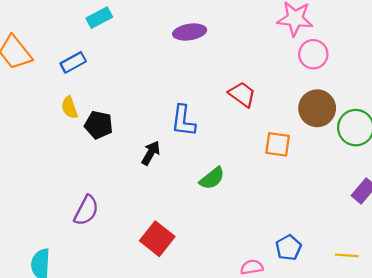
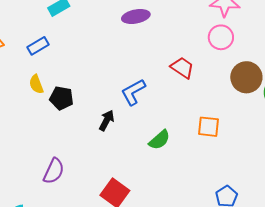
pink circle: (313, 54) -> (221, 37), moved
blue L-shape: (183, 121) -> (133, 92), turned 56
orange square: (278, 144) -> (209, 127), moved

